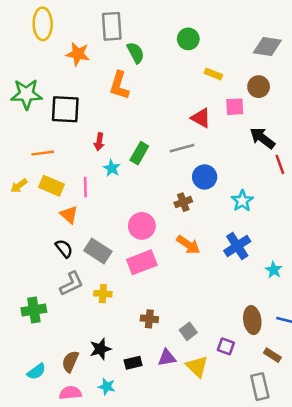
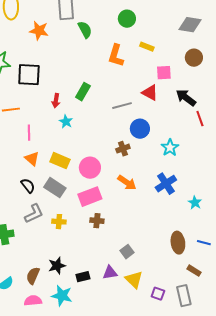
orange L-shape: (119, 85) -> (116, 56), moved
brown circle: (259, 87) -> (194, 58), moved
red triangle: (201, 118) -> (150, 93), moved
green rectangle: (139, 153) -> (83, 92), moved
yellow rectangle: (51, 186) -> (60, 161), moved
pink line: (85, 187) -> (29, 133), moved
brown cross: (149, 319) -> (97, 221), moved
purple square: (226, 346) -> (158, 294), moved
cyan star: (107, 387) -> (62, 296), size x1.5

